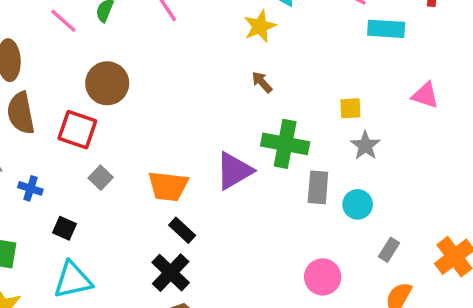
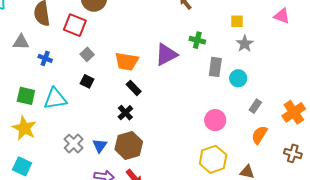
green cross: (285, 144) -> (197, 40), size x0.6
black square: (65, 228) -> (87, 81), moved
black cross: (171, 273) -> (125, 113), size x0.7
cyan triangle: (73, 280) -> (55, 99), moved

